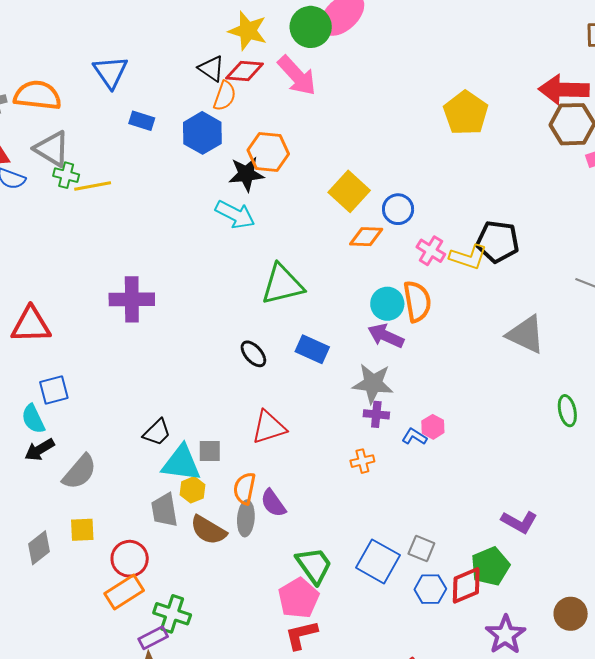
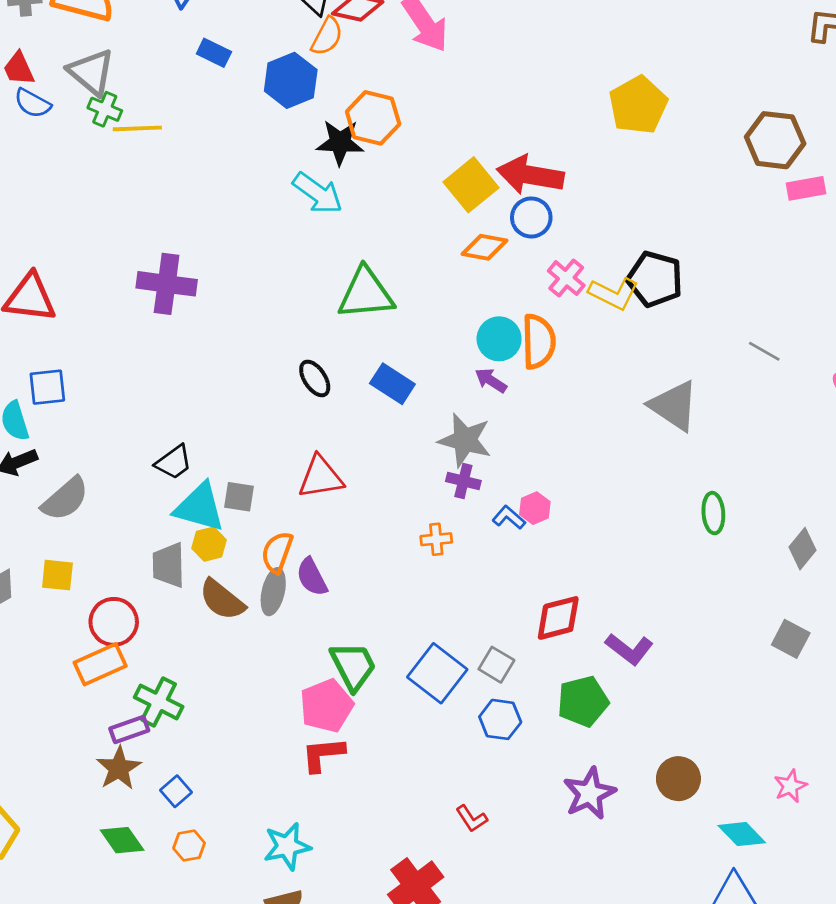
red arrow: (564, 90) -> (530, 175), moved
purple arrow: (386, 336) -> (491, 380), size x0.7
red diamond: (466, 585) -> (558, 618), moved

